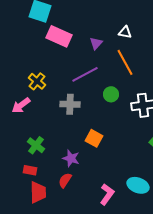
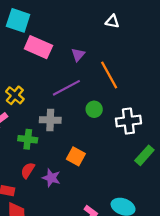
white triangle: (125, 32) -> (112, 21), moved
green cross: (36, 145) -> (28, 139), moved, turned -30
red semicircle: (65, 180) -> (28, 170), moved

